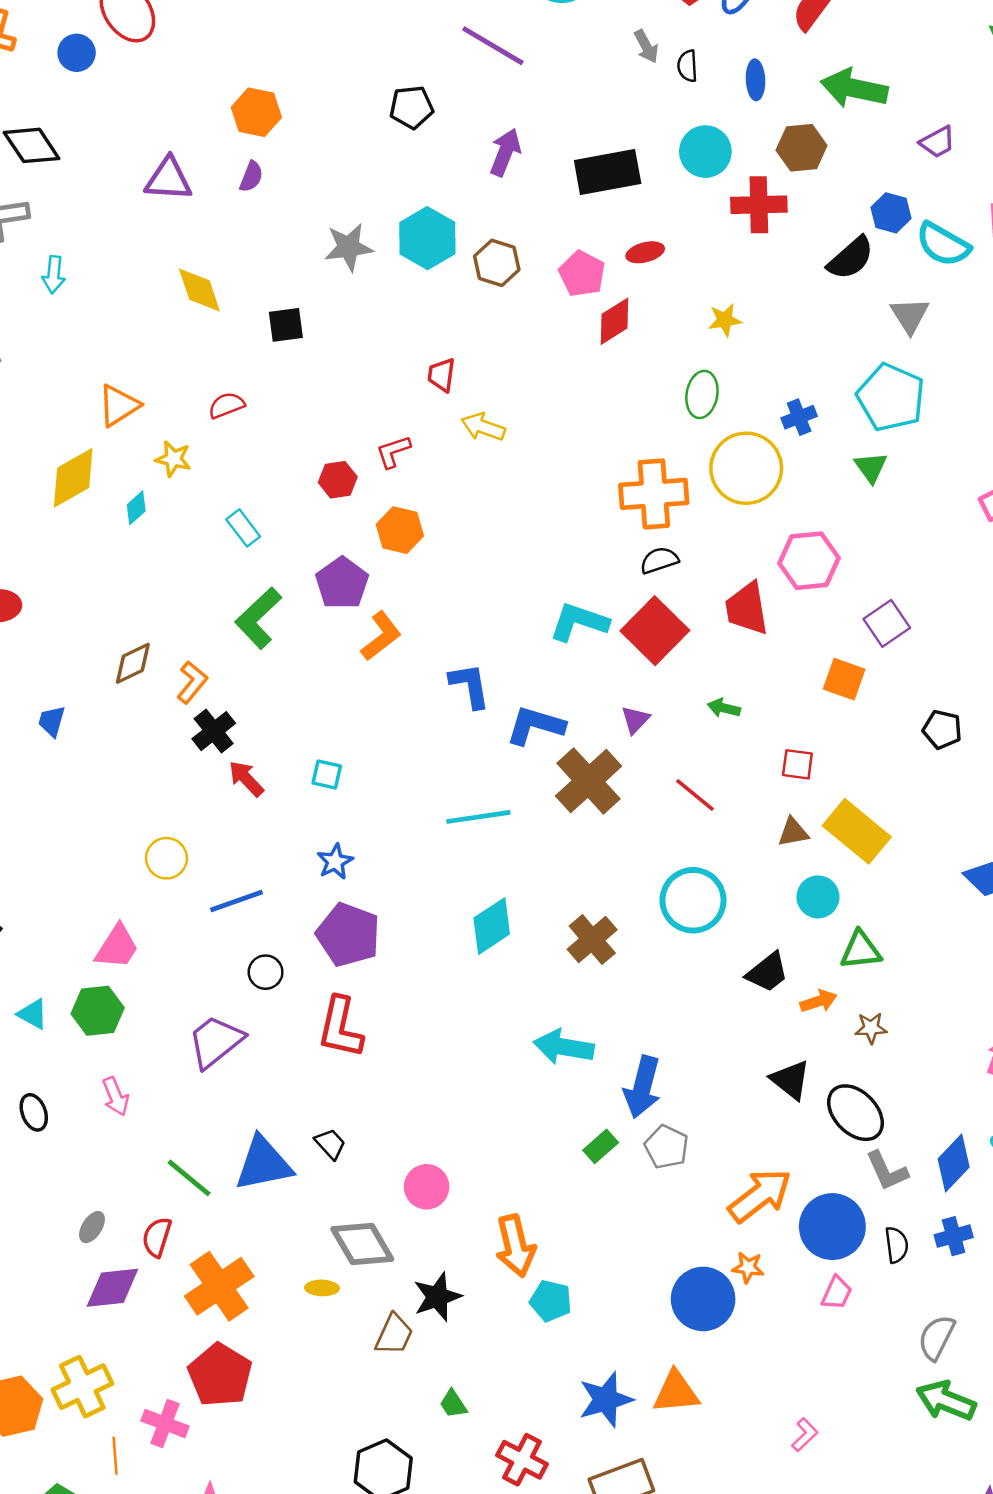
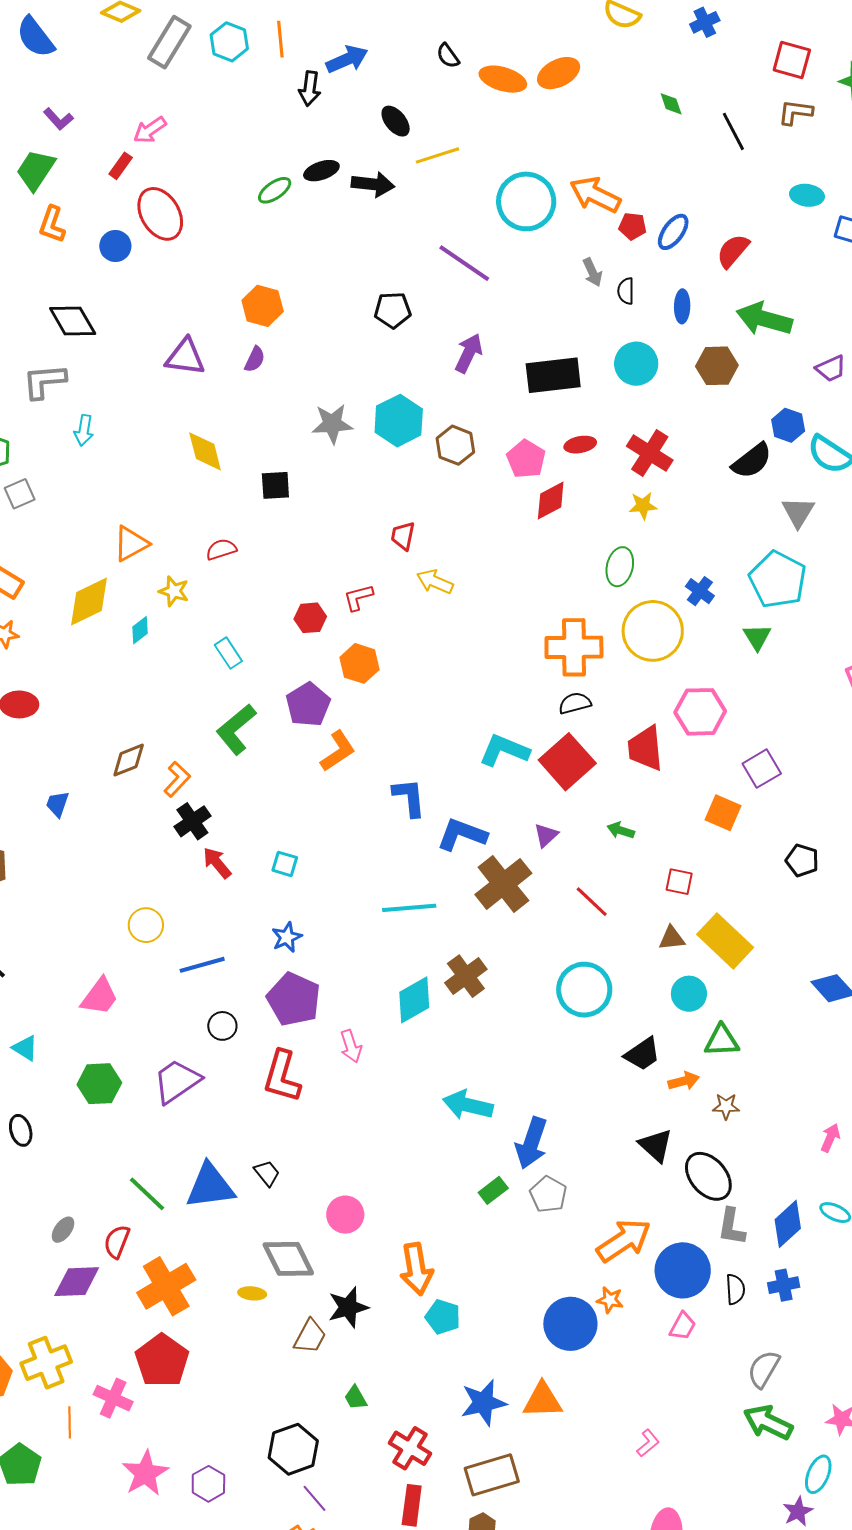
red cross: (759, 205) -> (650, 453), moved, turned 30
blue cross: (799, 417) -> (700, 591), turned -36
brown cross: (592, 939) -> (466, 976), moved
green hexagon: (98, 1011) -> (99, 1084), moved
pink arrow: (116, 1096) -> (351, 1046), moved
gray L-shape: (887, 1171) -> (731, 1227), turned 30

